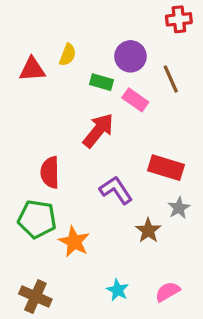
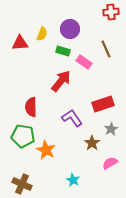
purple circle: (131, 56) -> (70, 29), moved
red rectangle: (166, 168) -> (103, 104), turned -35
pink semicircle: (168, 292) -> (110, 163), moved

